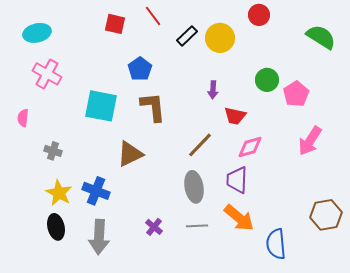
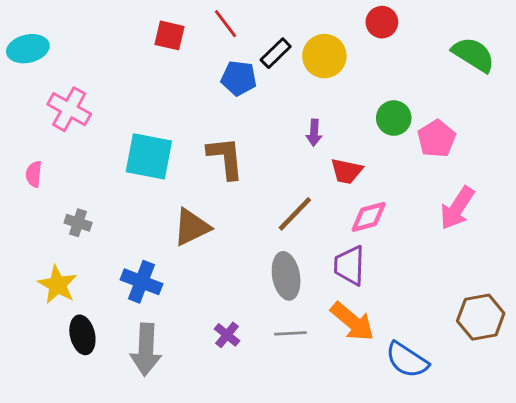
cyan ellipse: (37, 33) -> (28, 49), moved
blue pentagon: (140, 69) -> (239, 78), moved, turned -30
yellow star: (59, 193) -> (57, 285), moved
blue semicircle: (276, 244) -> (407, 360), turned -52

